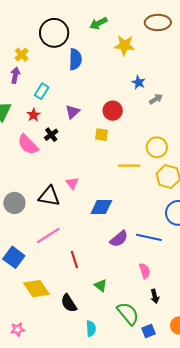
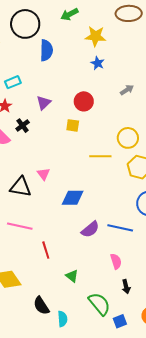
blue star: (139, 82) -> (98, 63), moved
cyan rectangle: (42, 91) -> (13, 82), turned 35
pink line: (48, 235) -> (20, 226), turned 45
black semicircle: (69, 303) -> (41, 306), moved

